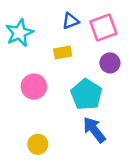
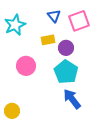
blue triangle: (71, 21) -> (54, 16), turned -48
purple circle: (110, 63) -> (66, 48), moved
yellow circle: (38, 144) -> (12, 111), moved

